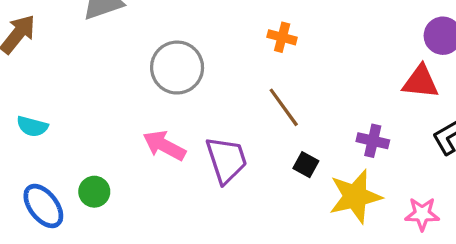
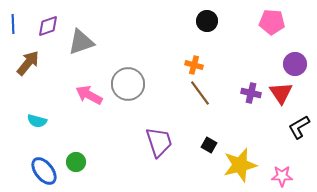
red triangle: (421, 82) -> (281, 93), turned 50
brown line: (284, 107) -> (200, 93), moved
purple cross: (373, 141) -> (251, 93), moved
pink arrow: (164, 146) -> (89, 95), moved

